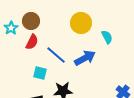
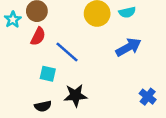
cyan semicircle: (107, 37) -> (127, 12), moved, turned 104
blue arrow: (85, 58) -> (128, 47), moved

